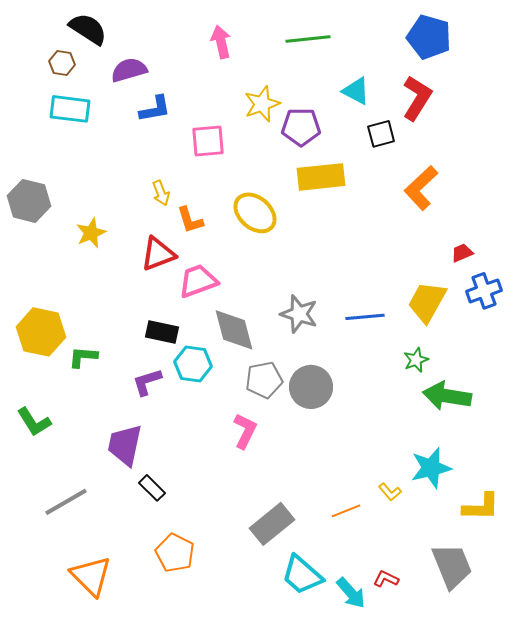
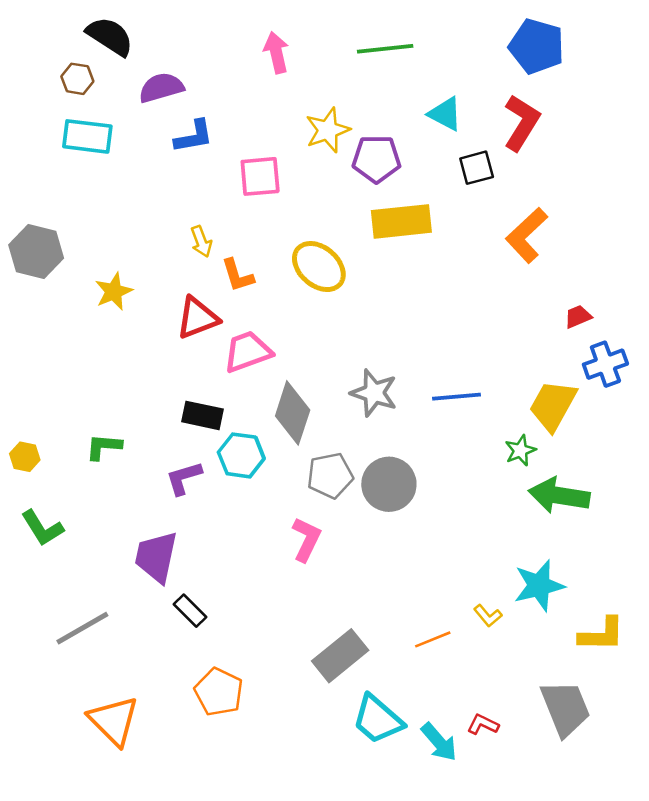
yellow trapezoid: (427, 302) -> (553, 405), moved
gray diamond: (234, 330) -> (293, 413), turned 33
yellow hexagon: (41, 332) -> (25, 457), moved, size x0.5

